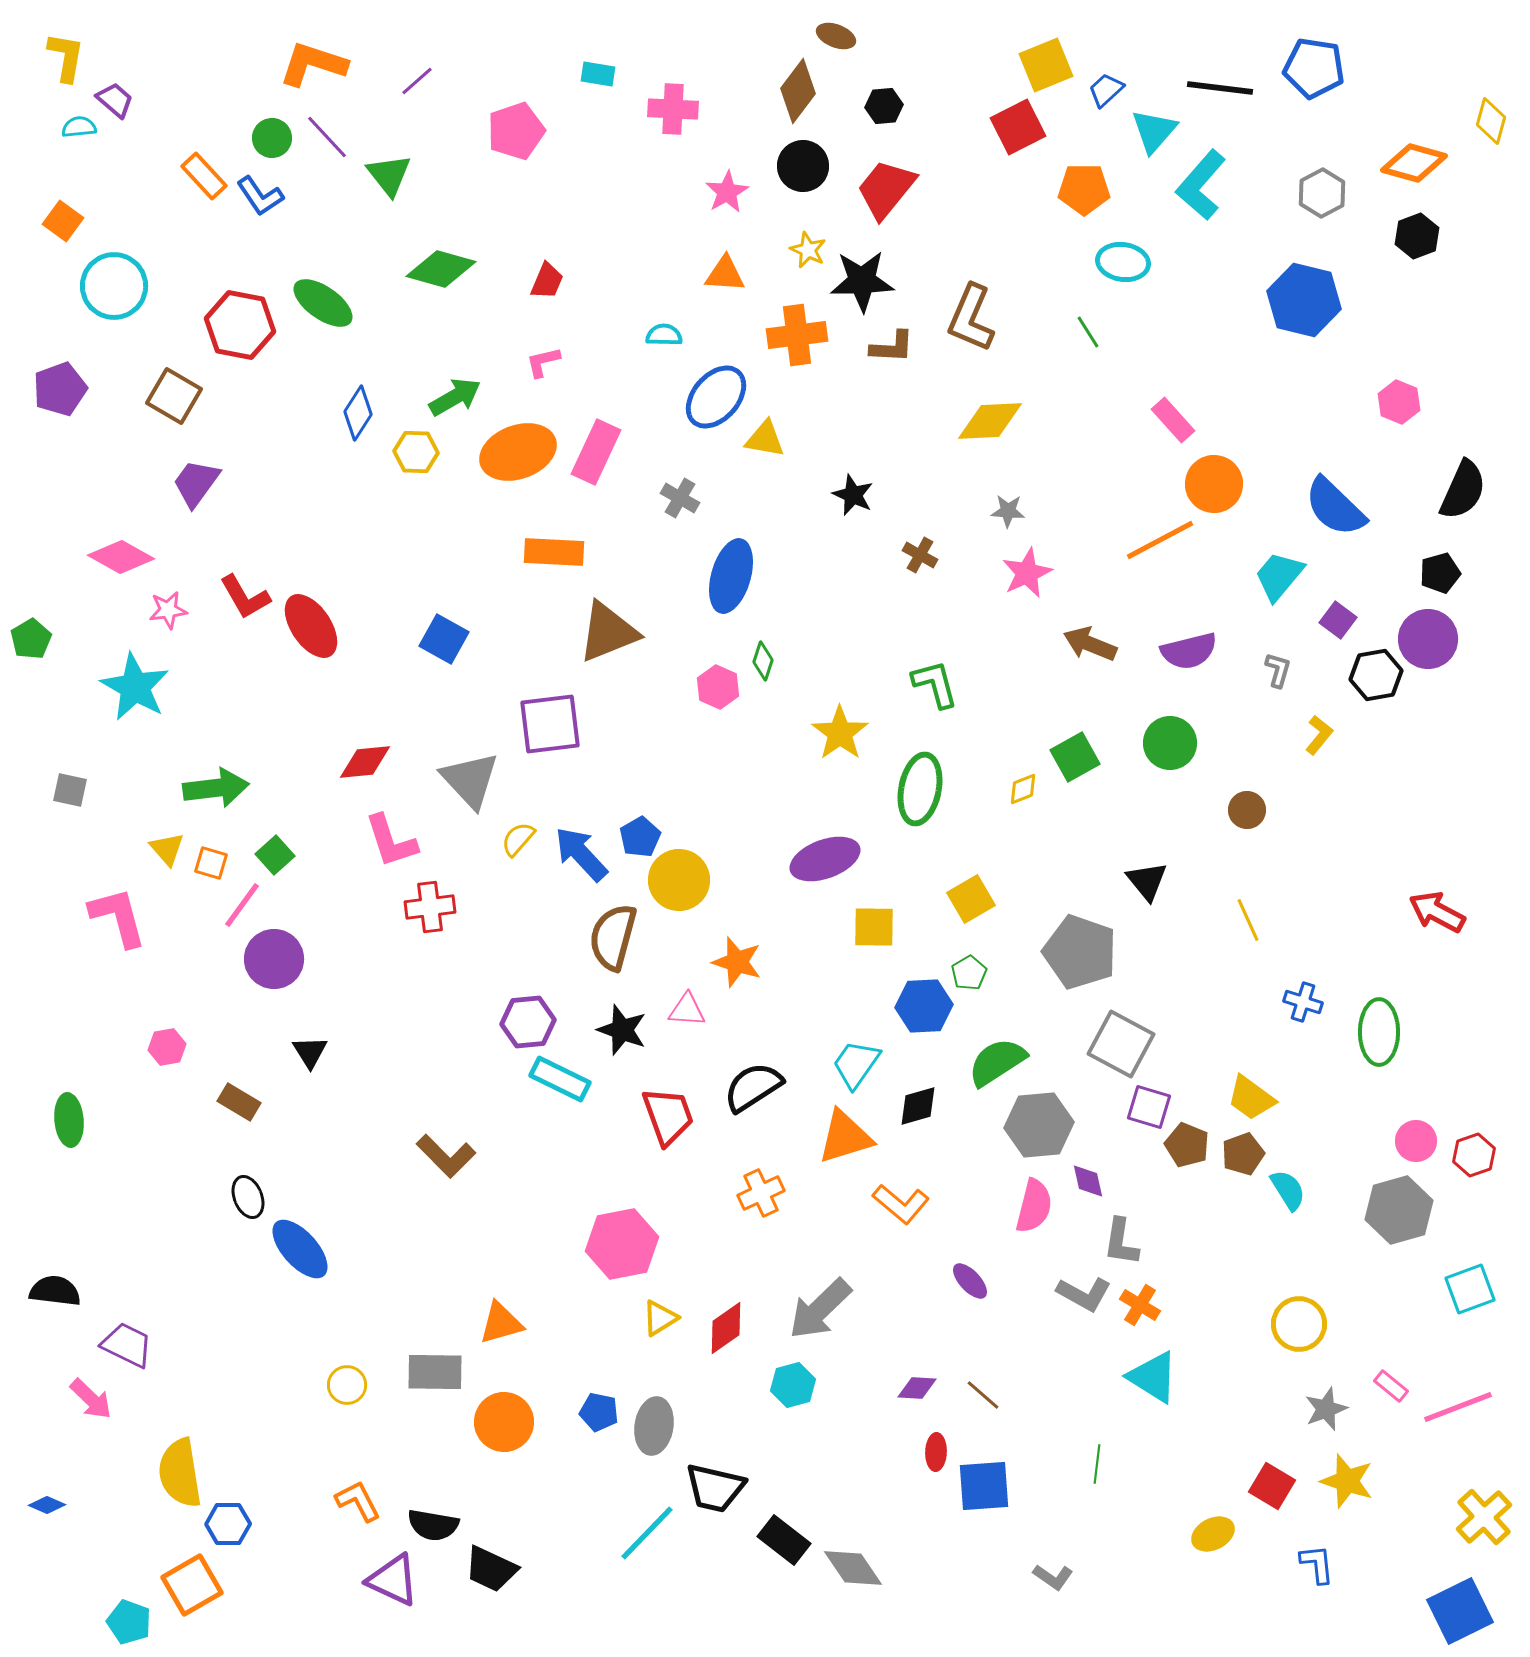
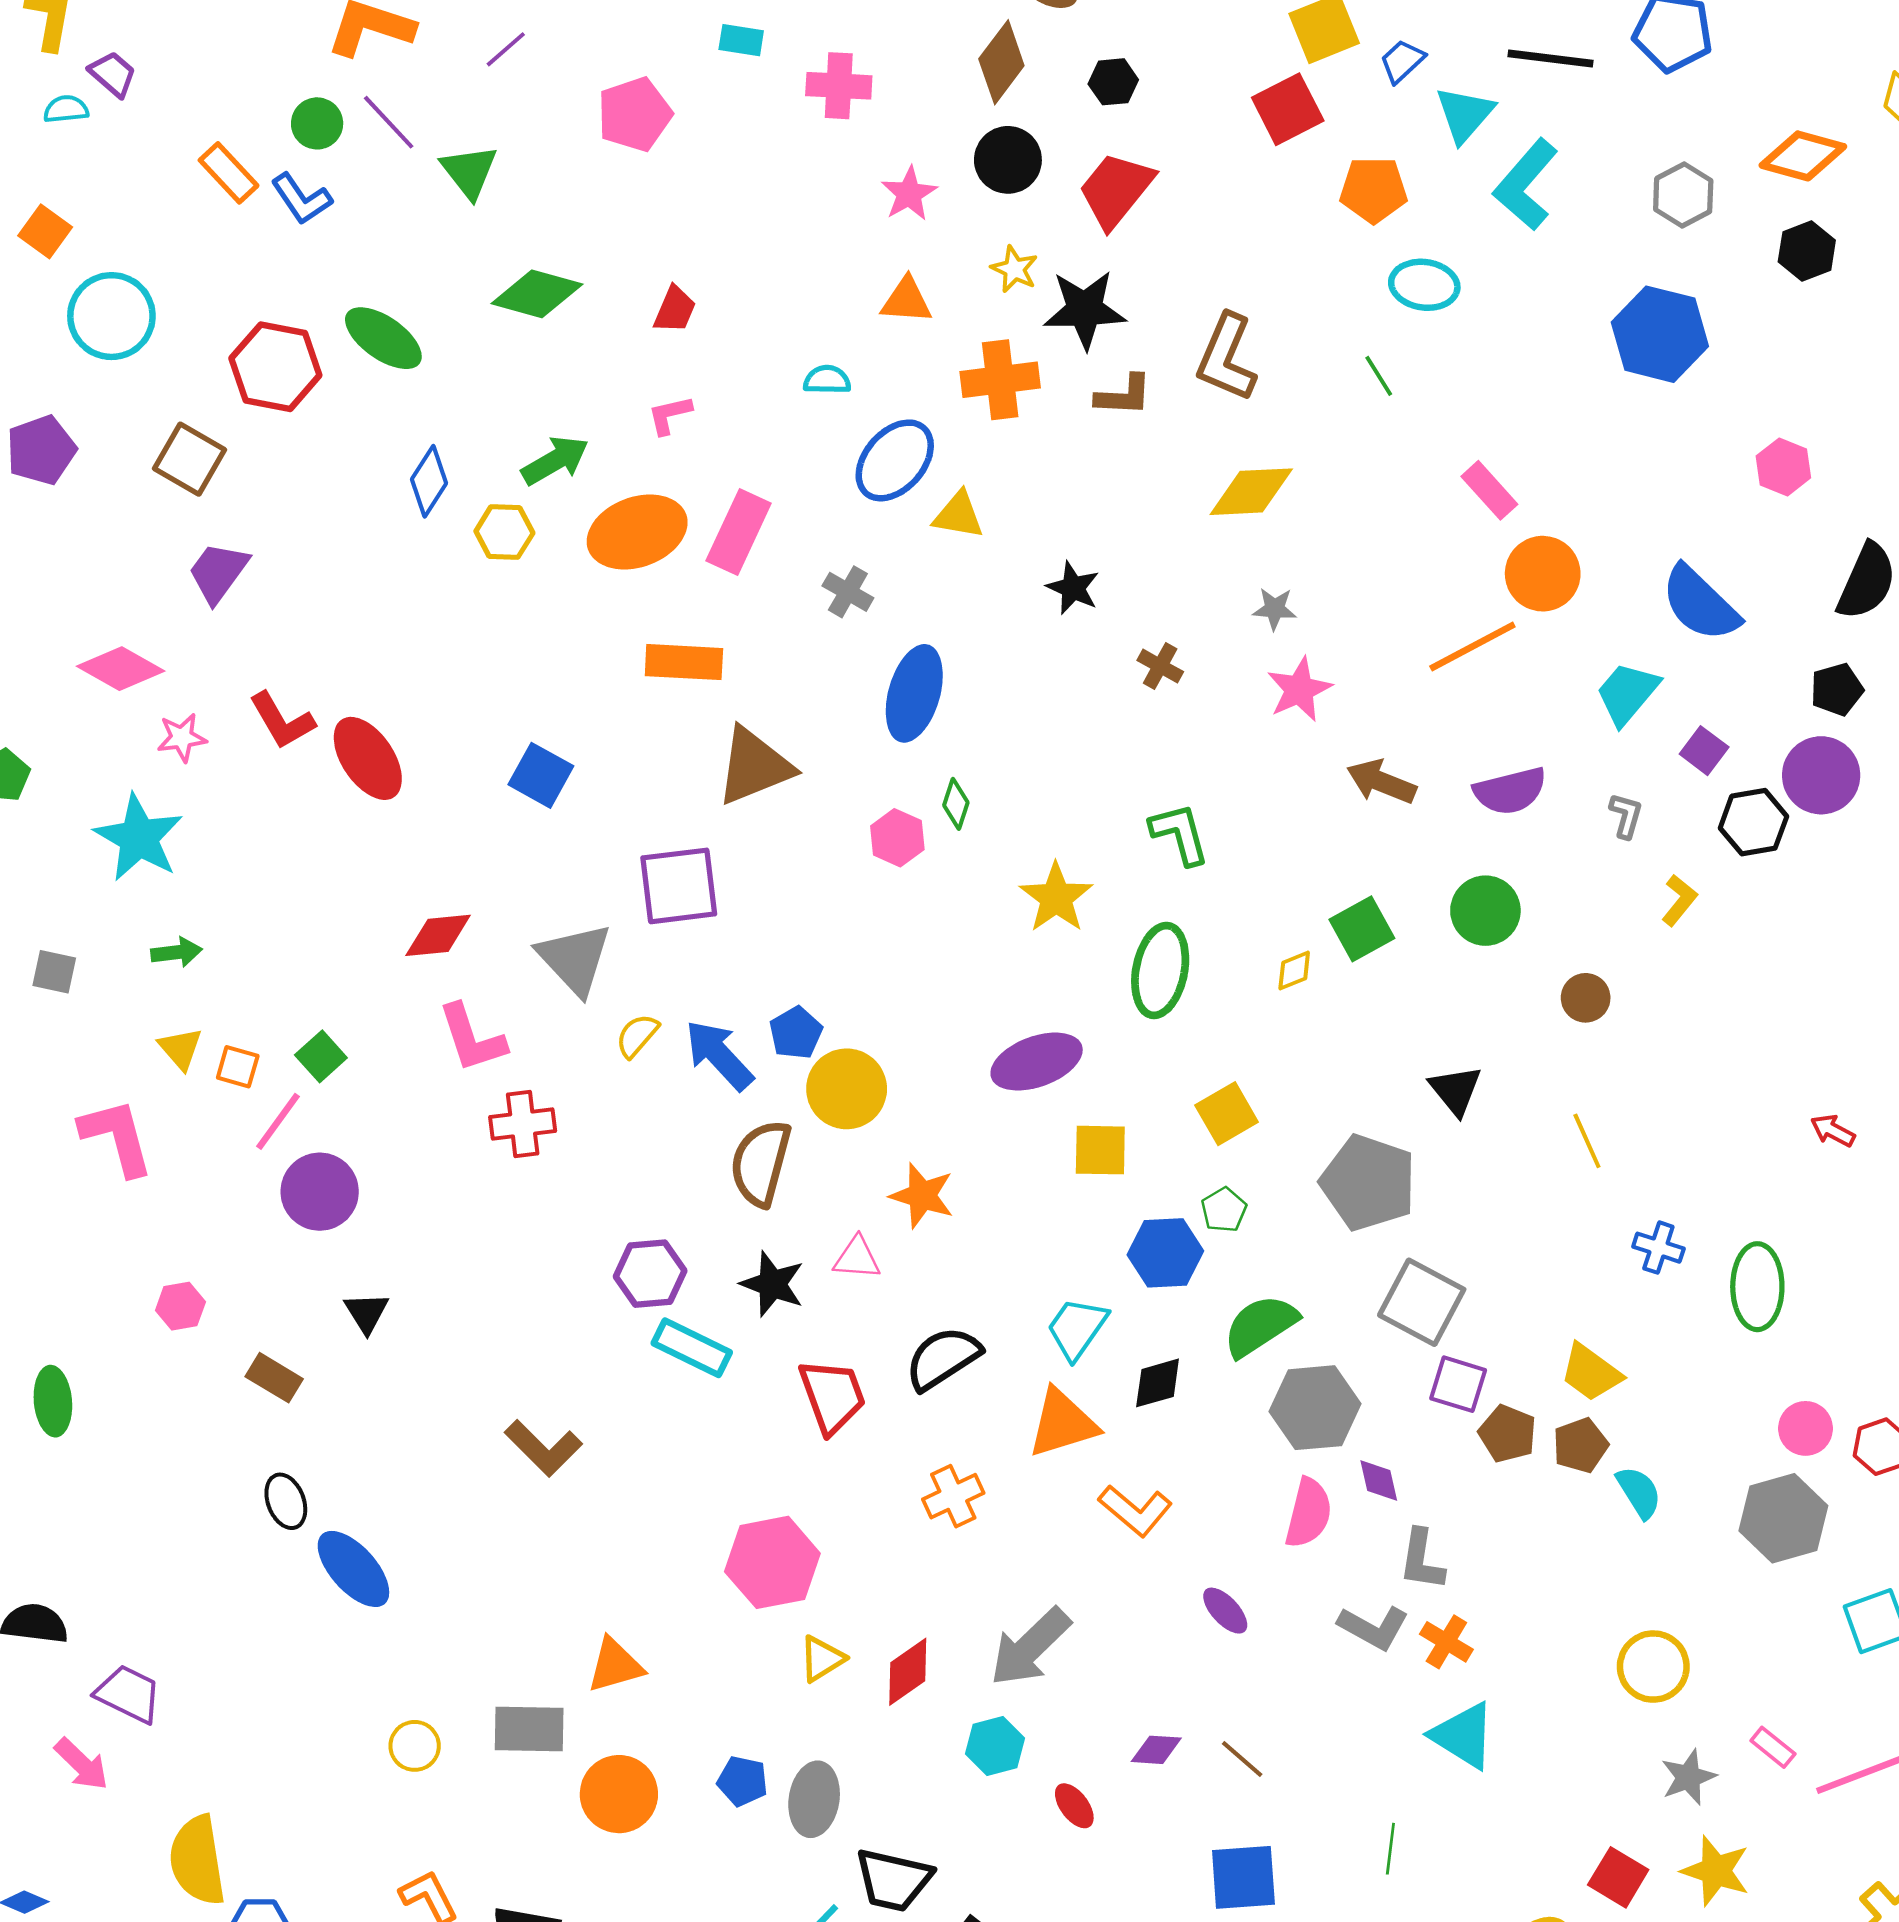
green arrow: (216, 788) -> (177, 952), moved, size x0.6
red arrow: (1437, 912) -> (1833, 1131), size x0.6
red ellipse: (936, 1452) -> (1074, 1806), moved, turned -39

